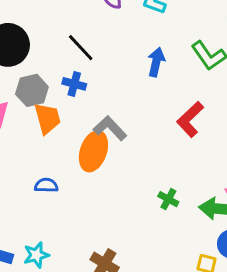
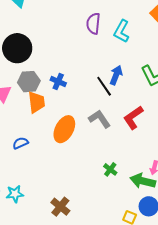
black line: (81, 48) -> (104, 86), moved
gray L-shape: (110, 128) -> (100, 119), moved
blue semicircle: (46, 185) -> (20, 143), moved, turned -35

